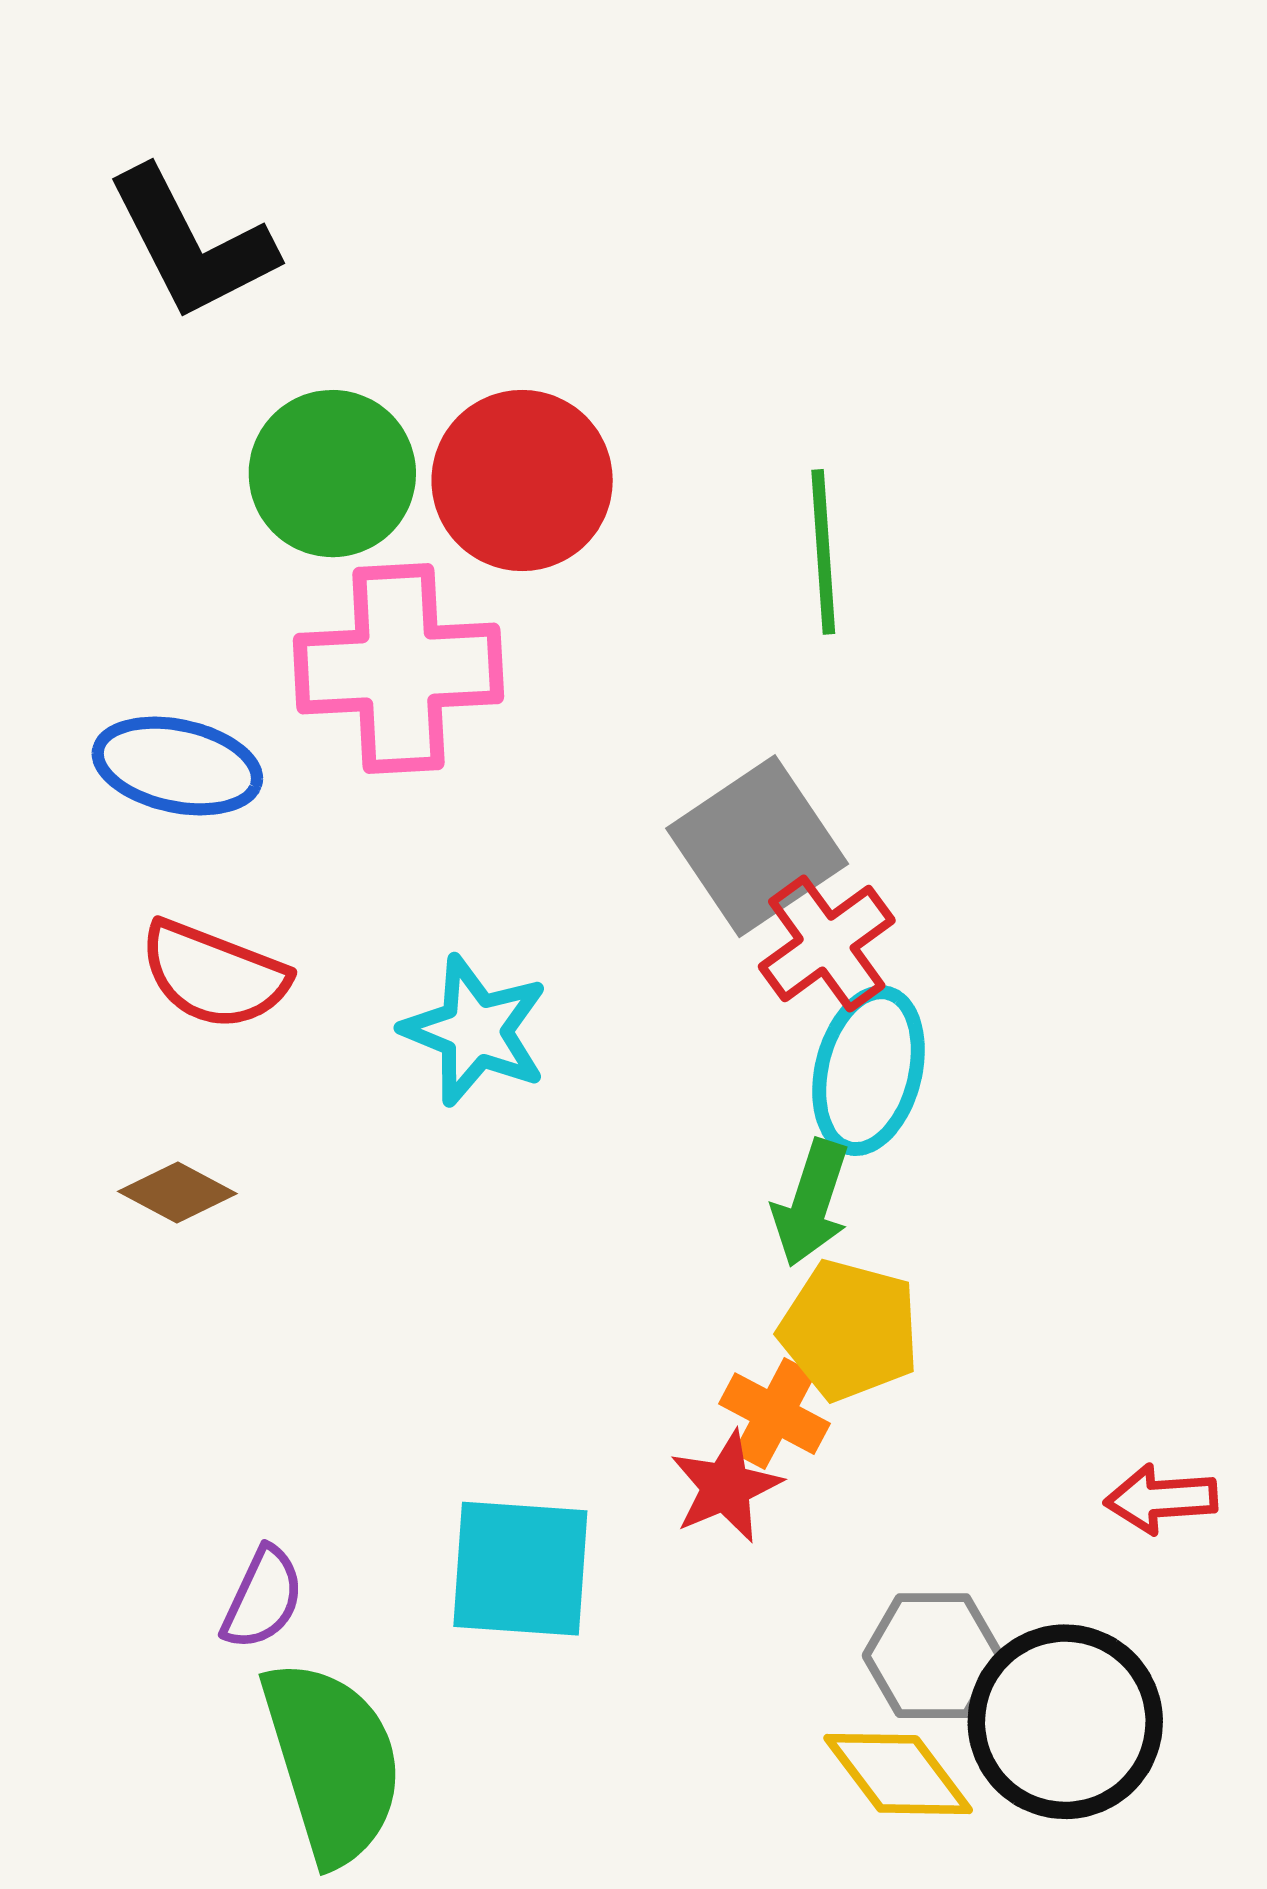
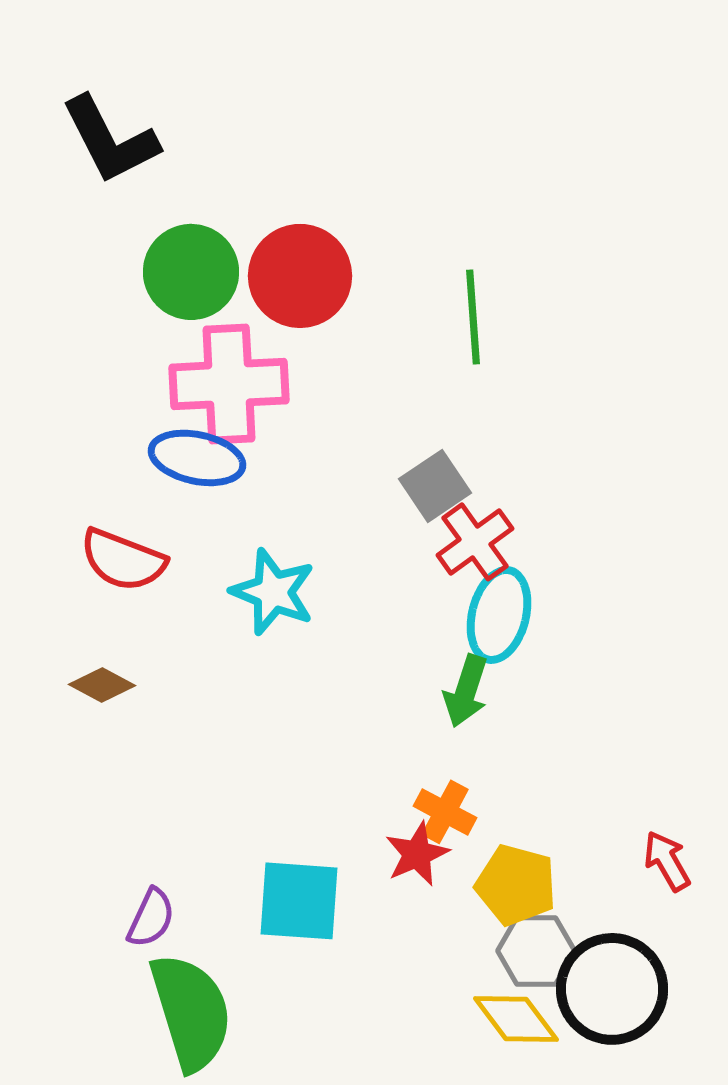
blue ellipse: (177, 766) -> (197, 458), moved
gray square: (757, 846) -> (435, 486), size x0.7
yellow pentagon: (849, 1330) -> (516, 885), moved
red arrow: (1161, 1499) -> (667, 861), turned 64

